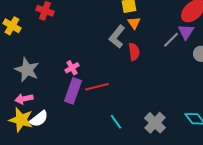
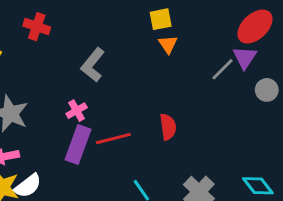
gray L-shape: (117, 37) -> (93, 65), moved
red semicircle: (134, 52) -> (168, 127), moved

